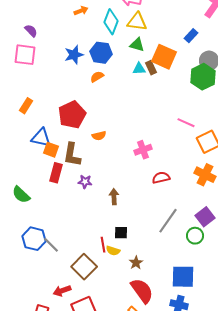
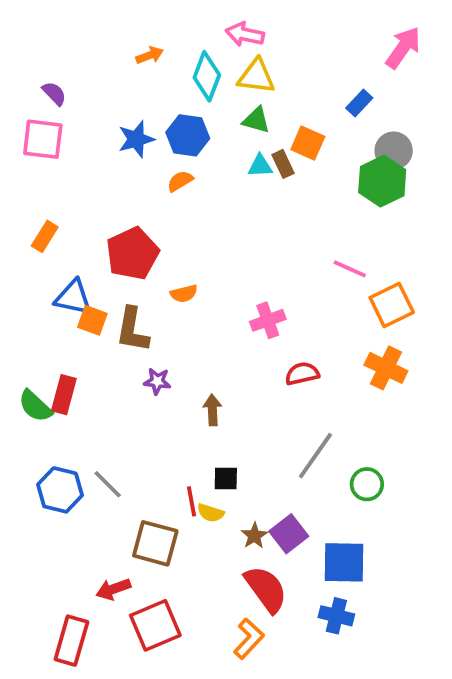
orange square: (164, 57) -> (308, 143), size x0.7
red rectangle: (56, 173) -> (64, 395), moved
purple square: (205, 217) -> (289, 534), moved
gray line: (51, 245) -> (108, 484), moved
brown square: (84, 267) -> (155, 543), turned -30

